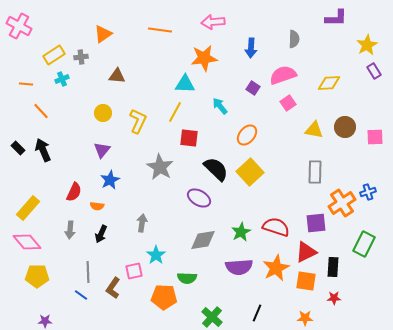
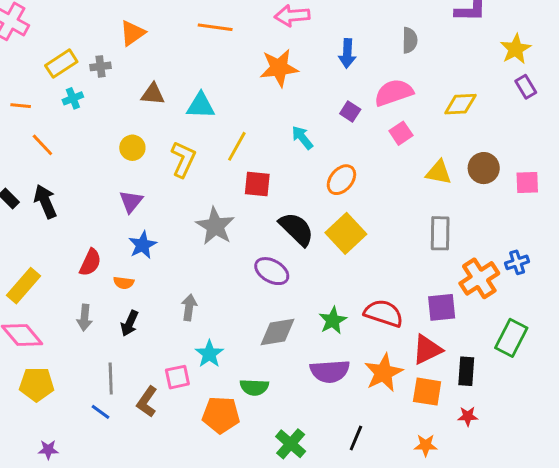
cyan triangle: (185, 84) -> (201, 106), moved

